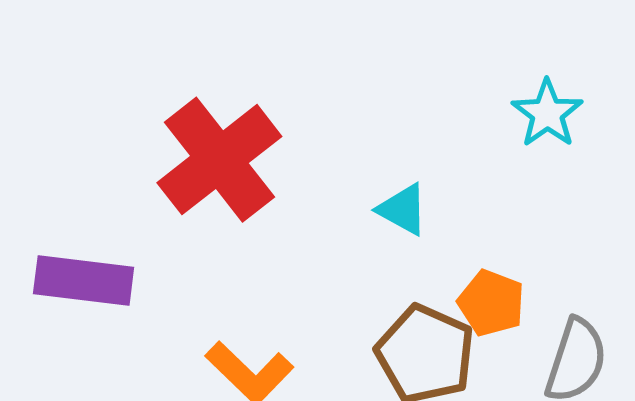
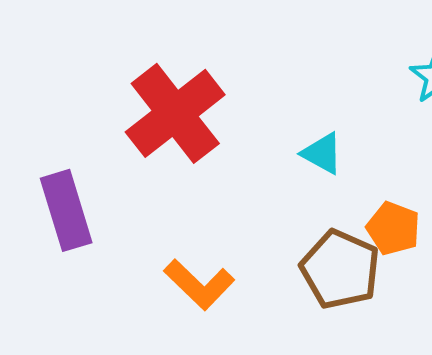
purple rectangle: (84, 281) -> (66, 210), turned 66

